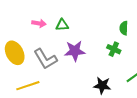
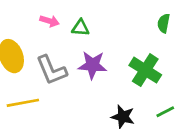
green semicircle: (124, 28) -> (164, 23), moved
green cross: (114, 49) -> (145, 70), size x1.6

